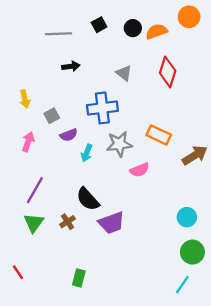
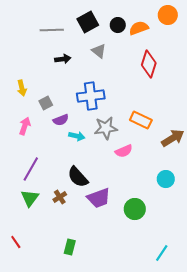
black square: (99, 25) -> (88, 22), size x1.5
gray triangle: (124, 73) -> (99, 51), moved
cyan arrow: (87, 153) -> (77, 136), turned -98
cyan circle: (187, 217) -> (166, 179), moved
green circle: (192, 252) -> (135, 209), moved

